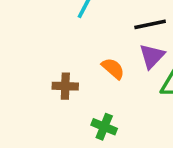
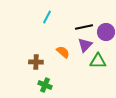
green cross: (104, 127) -> (45, 85), moved

